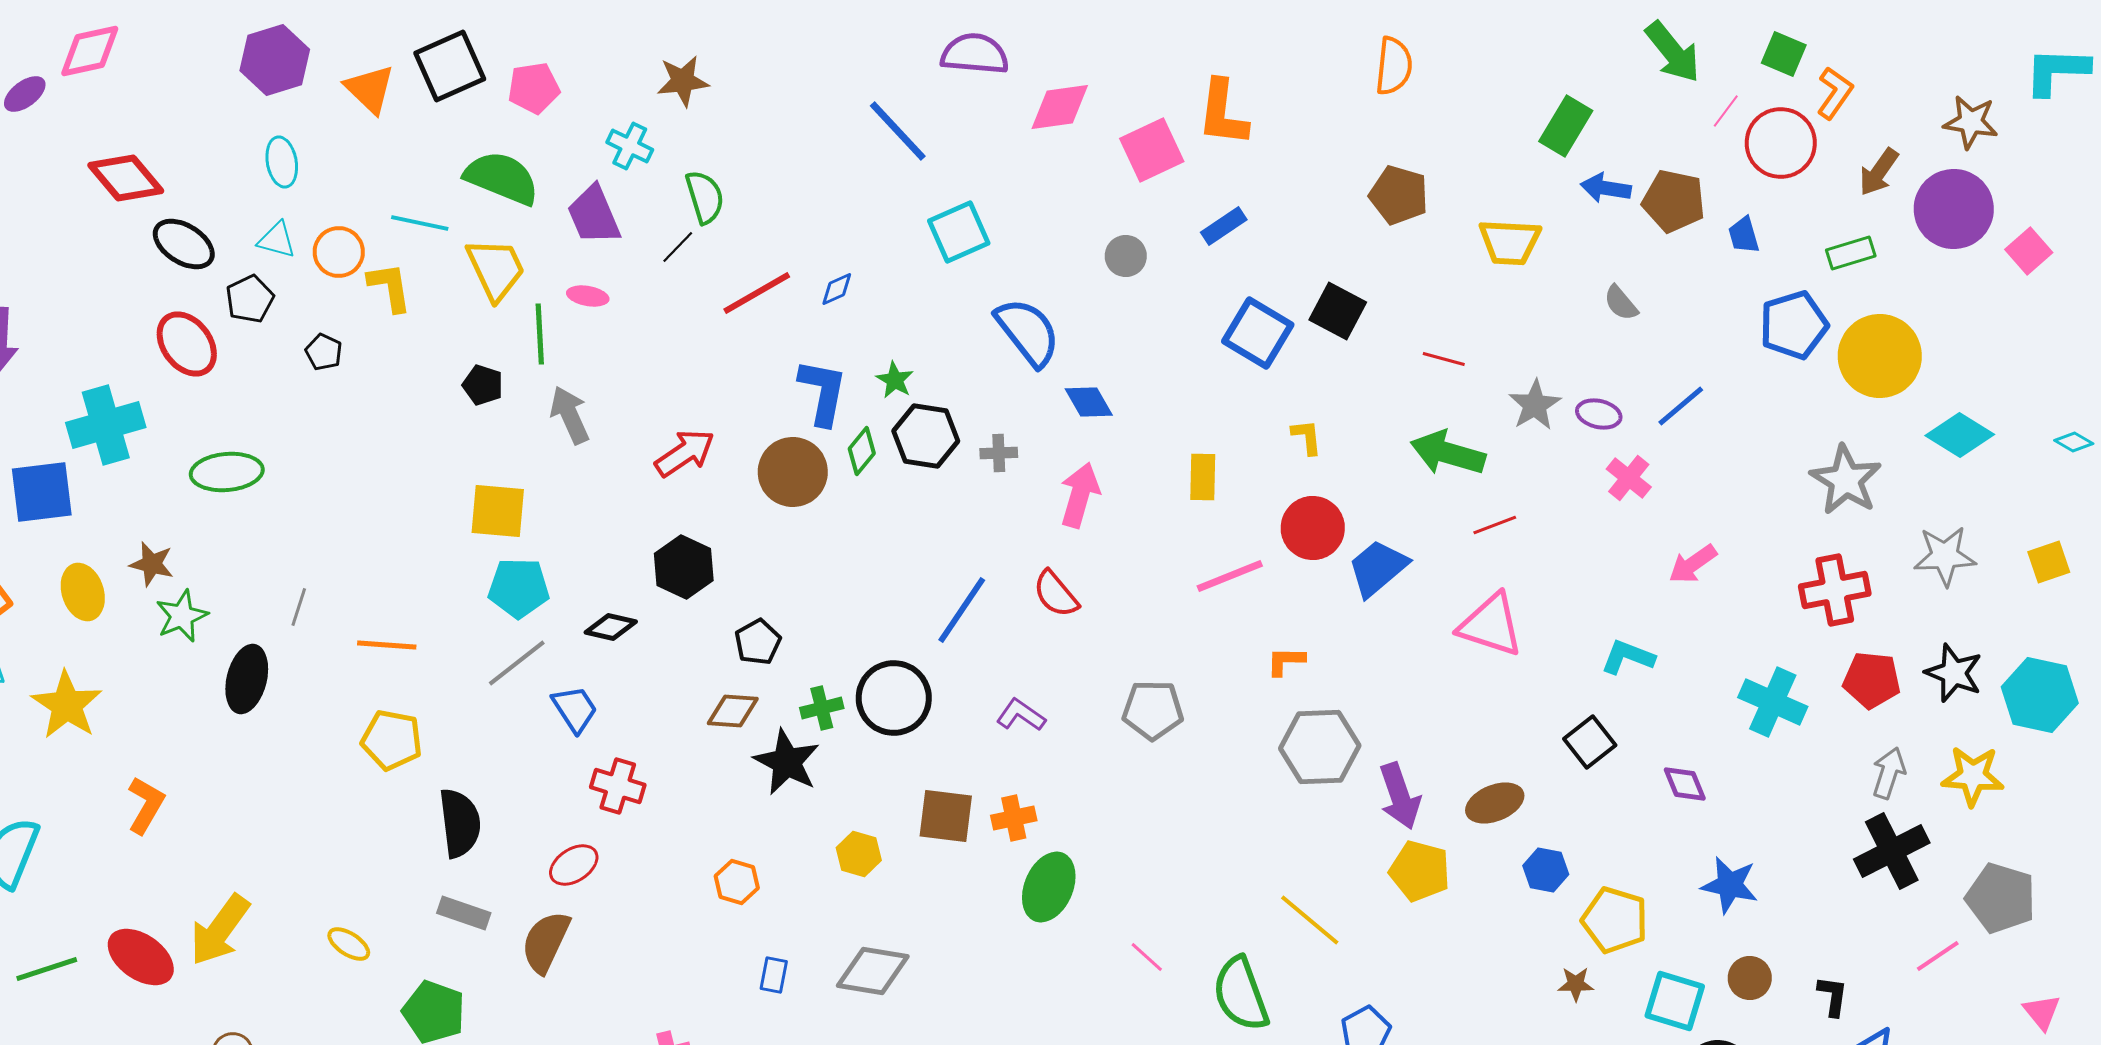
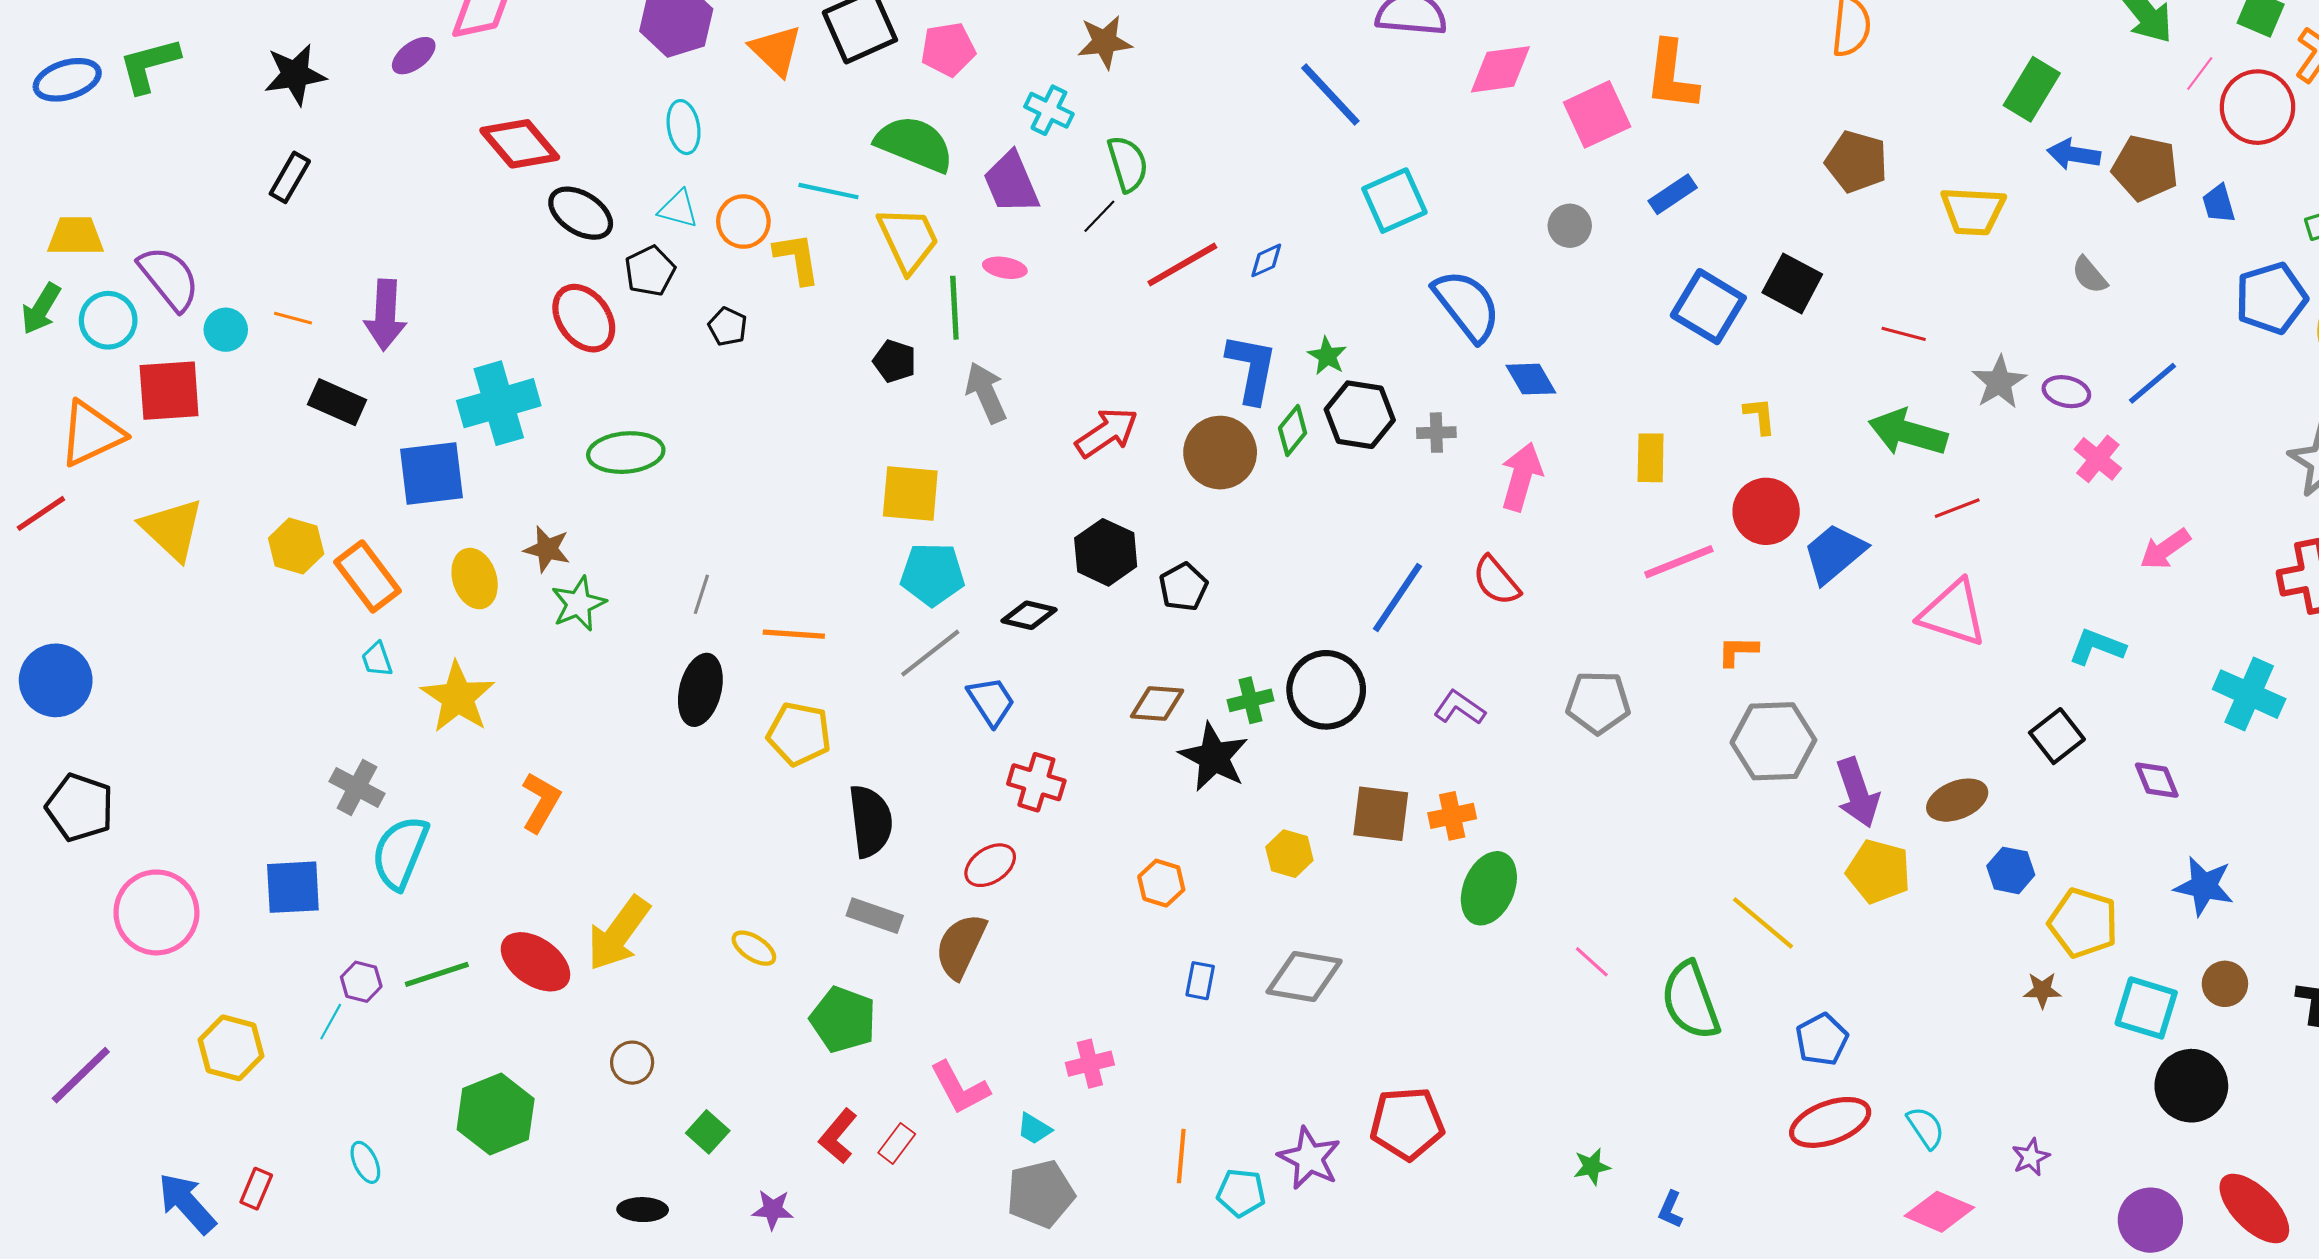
black pentagon: (758, 642) -> (1183, 587), moved
black ellipse: (247, 679) -> (700, 690), moved

